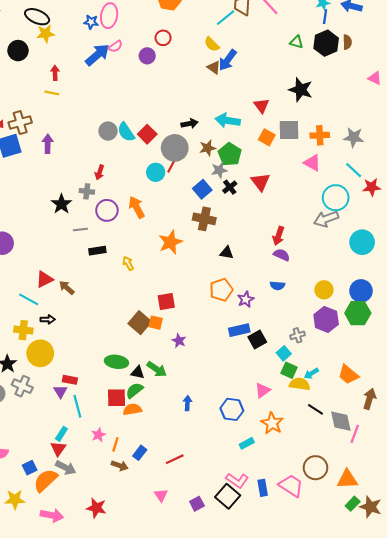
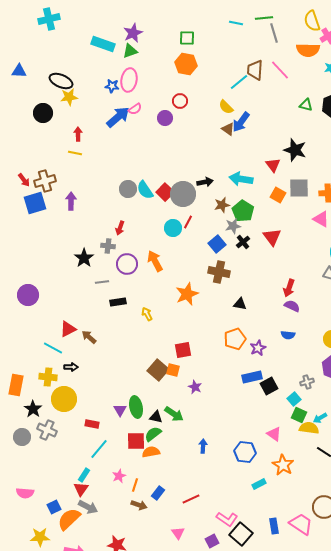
black star: (301, 90) -> (295, 150), moved
gray circle: (175, 148) -> (183, 194), moved
green ellipse: (116, 362) -> (136, 407), turned 70
pink triangle: (263, 390) -> (274, 434), turned -49
purple triangle: (60, 391) -> (120, 410), moved
cyan line: (77, 406) -> (99, 449), turned 55
pink L-shape: (237, 480) -> (227, 519), moved

